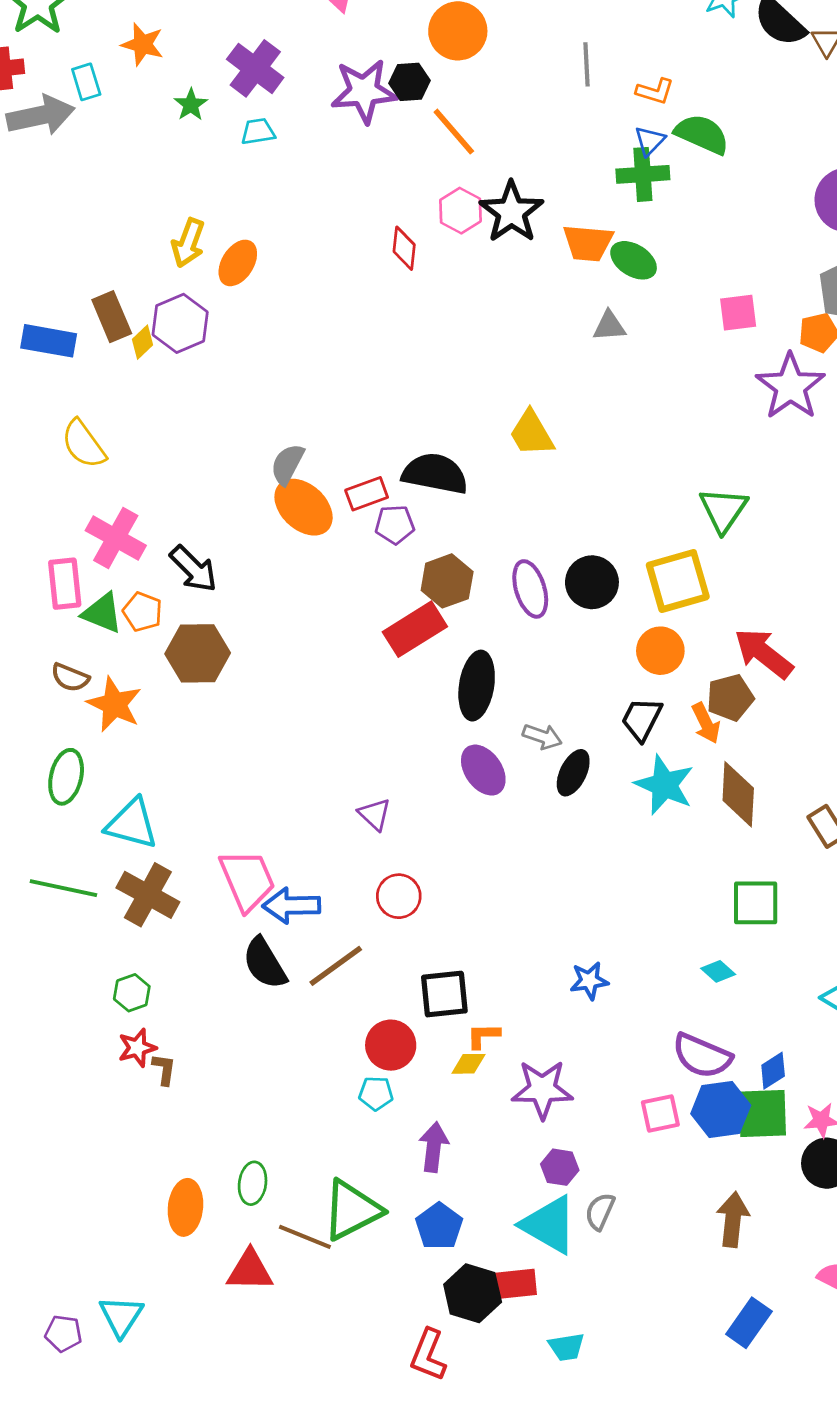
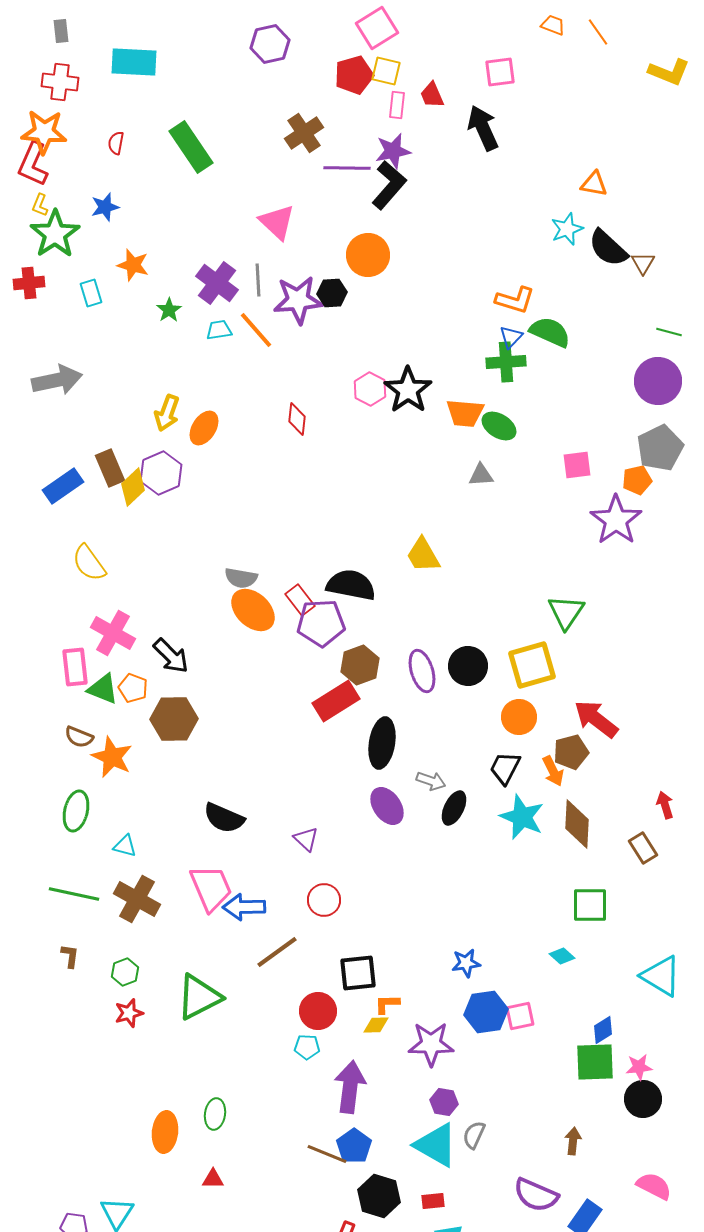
gray line: (587, 64) -> (258, 280), moved
orange L-shape: (655, 91) -> (515, 300), size x1.4
gray arrow: (41, 115) -> (57, 380), moved
orange line: (454, 132) -> (256, 330), moved
red diamond: (404, 248) -> (297, 419), moved
blue rectangle: (49, 341) -> (63, 486), turned -45
yellow diamond: (143, 342) -> (133, 487), size x1.5
gray semicircle: (287, 464) -> (241, 578), turned -108
red rectangle: (367, 494) -> (300, 600), turned 72
purple pentagon: (395, 525) -> (321, 623), size x1.6
cyan triangle: (132, 824) -> (125, 846), size x0.6
black semicircle: (265, 963) -> (224, 818), moved, turned -36
purple semicircle: (702, 1056) -> (536, 1195), moved
brown L-shape: (164, 1069) -> (70, 956), moved
blue hexagon: (721, 1109) -> (486, 1012), moved
pink square: (660, 1113) -> (520, 1016), moved
purple arrow: (434, 1147) -> (350, 1087), size x1.4
green triangle: (352, 1210) -> (199, 997), moved
brown arrow: (733, 1219) -> (573, 1141), size x0.7
brown line: (305, 1237) -> (327, 1154), moved
red triangle: (250, 1270) -> (213, 1179), size x0.6
red rectangle: (515, 1284) -> (433, 1201), moved, size x0.7

